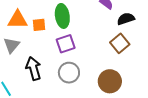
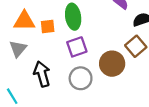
brown circle: (110, 81) -> (112, 64), moved

